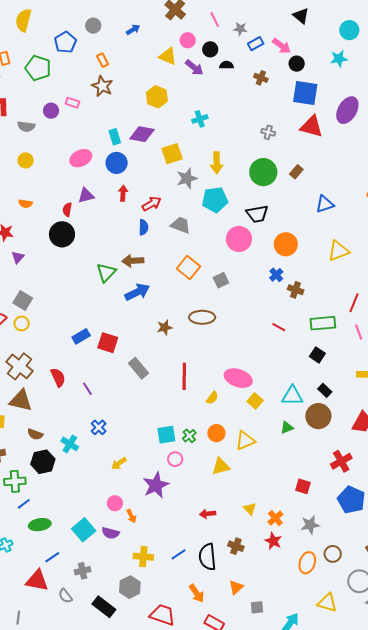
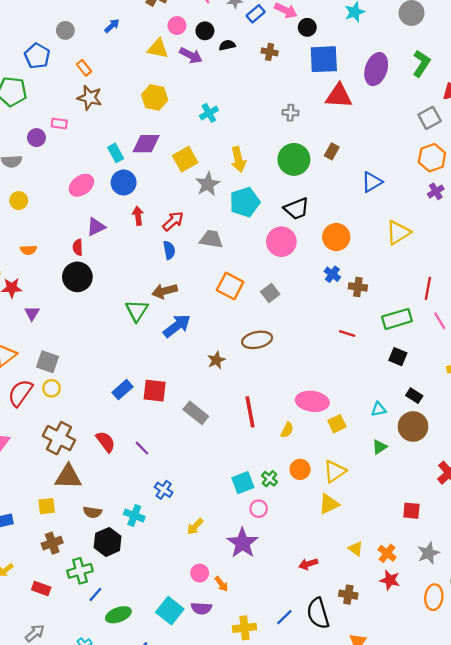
cyan triangle: (292, 396) -> (379, 409), size x0.6
yellow square: (255, 401) -> (337, 424), turned 35
yellow triangle: (221, 466) -> (329, 504), moved

